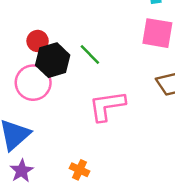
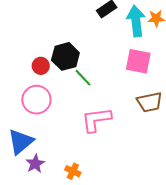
black hexagon: (53, 60) -> (65, 56), moved
purple star: (22, 171) -> (35, 164), moved

